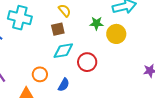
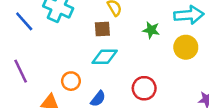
yellow circle: (116, 34) -> (186, 47), moved
red circle: (87, 62) -> (144, 88), moved

